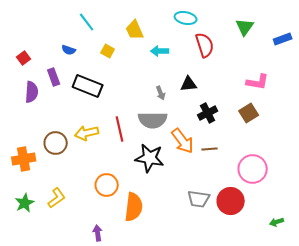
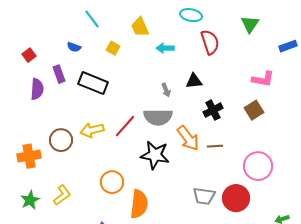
blue rectangle: (283, 39) -> (288, 46), moved
red line: (120, 129) -> (125, 126), turned 55

